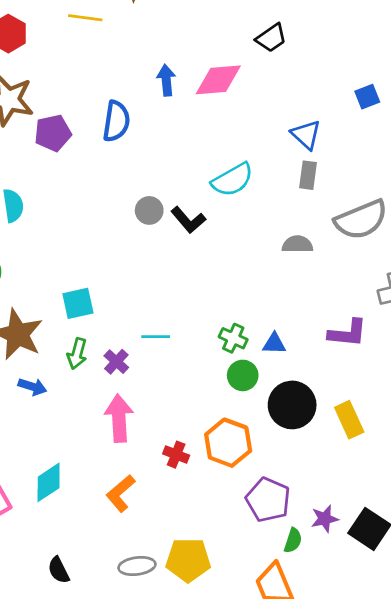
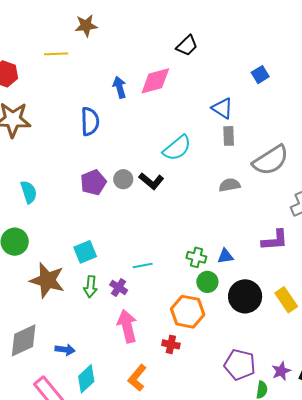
purple pentagon: (53, 133) -> (93, 182), moved
blue arrow: (32, 387) -> (65, 350), moved
orange hexagon: (228, 443) -> (188, 312), moved

